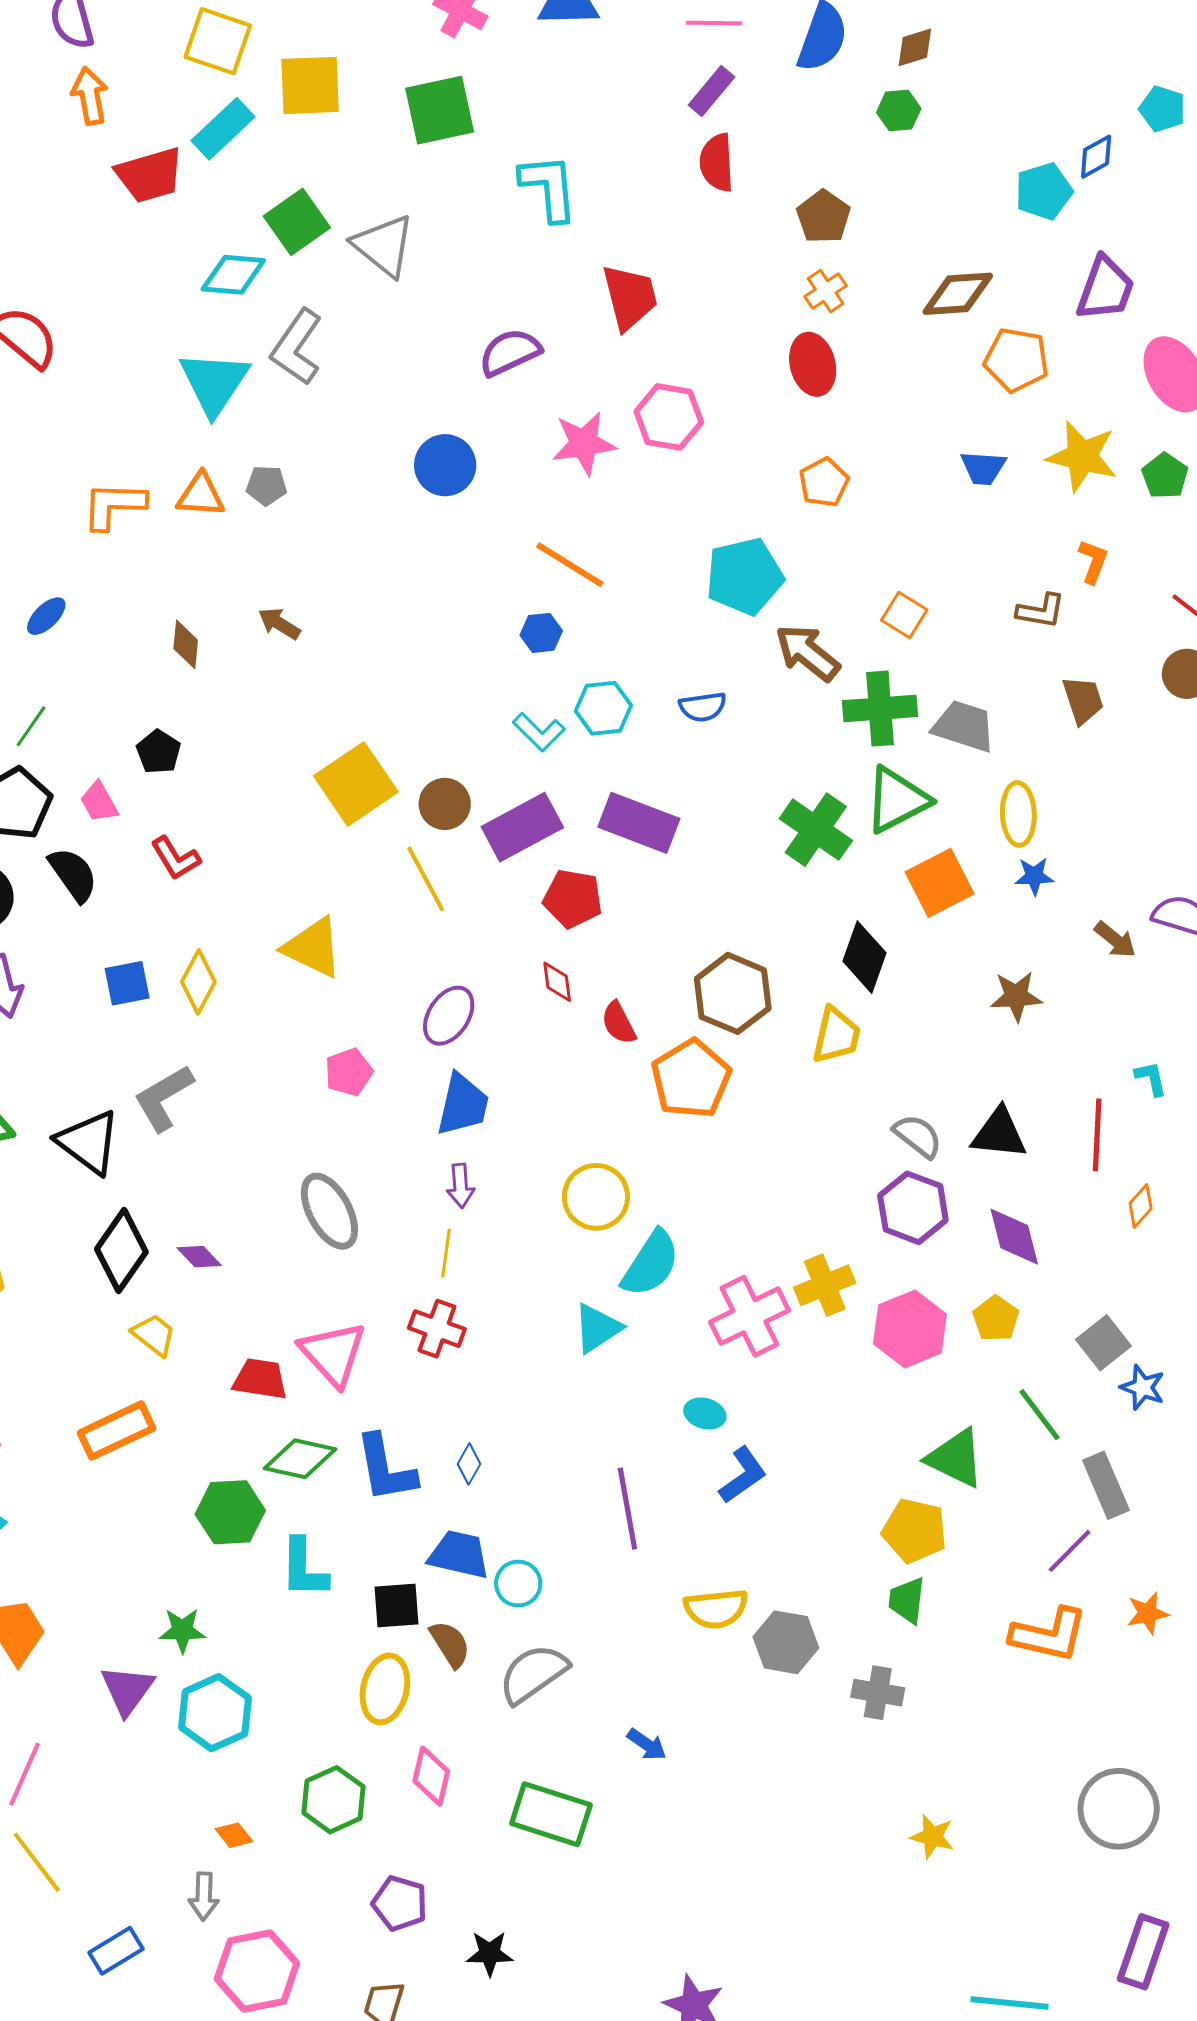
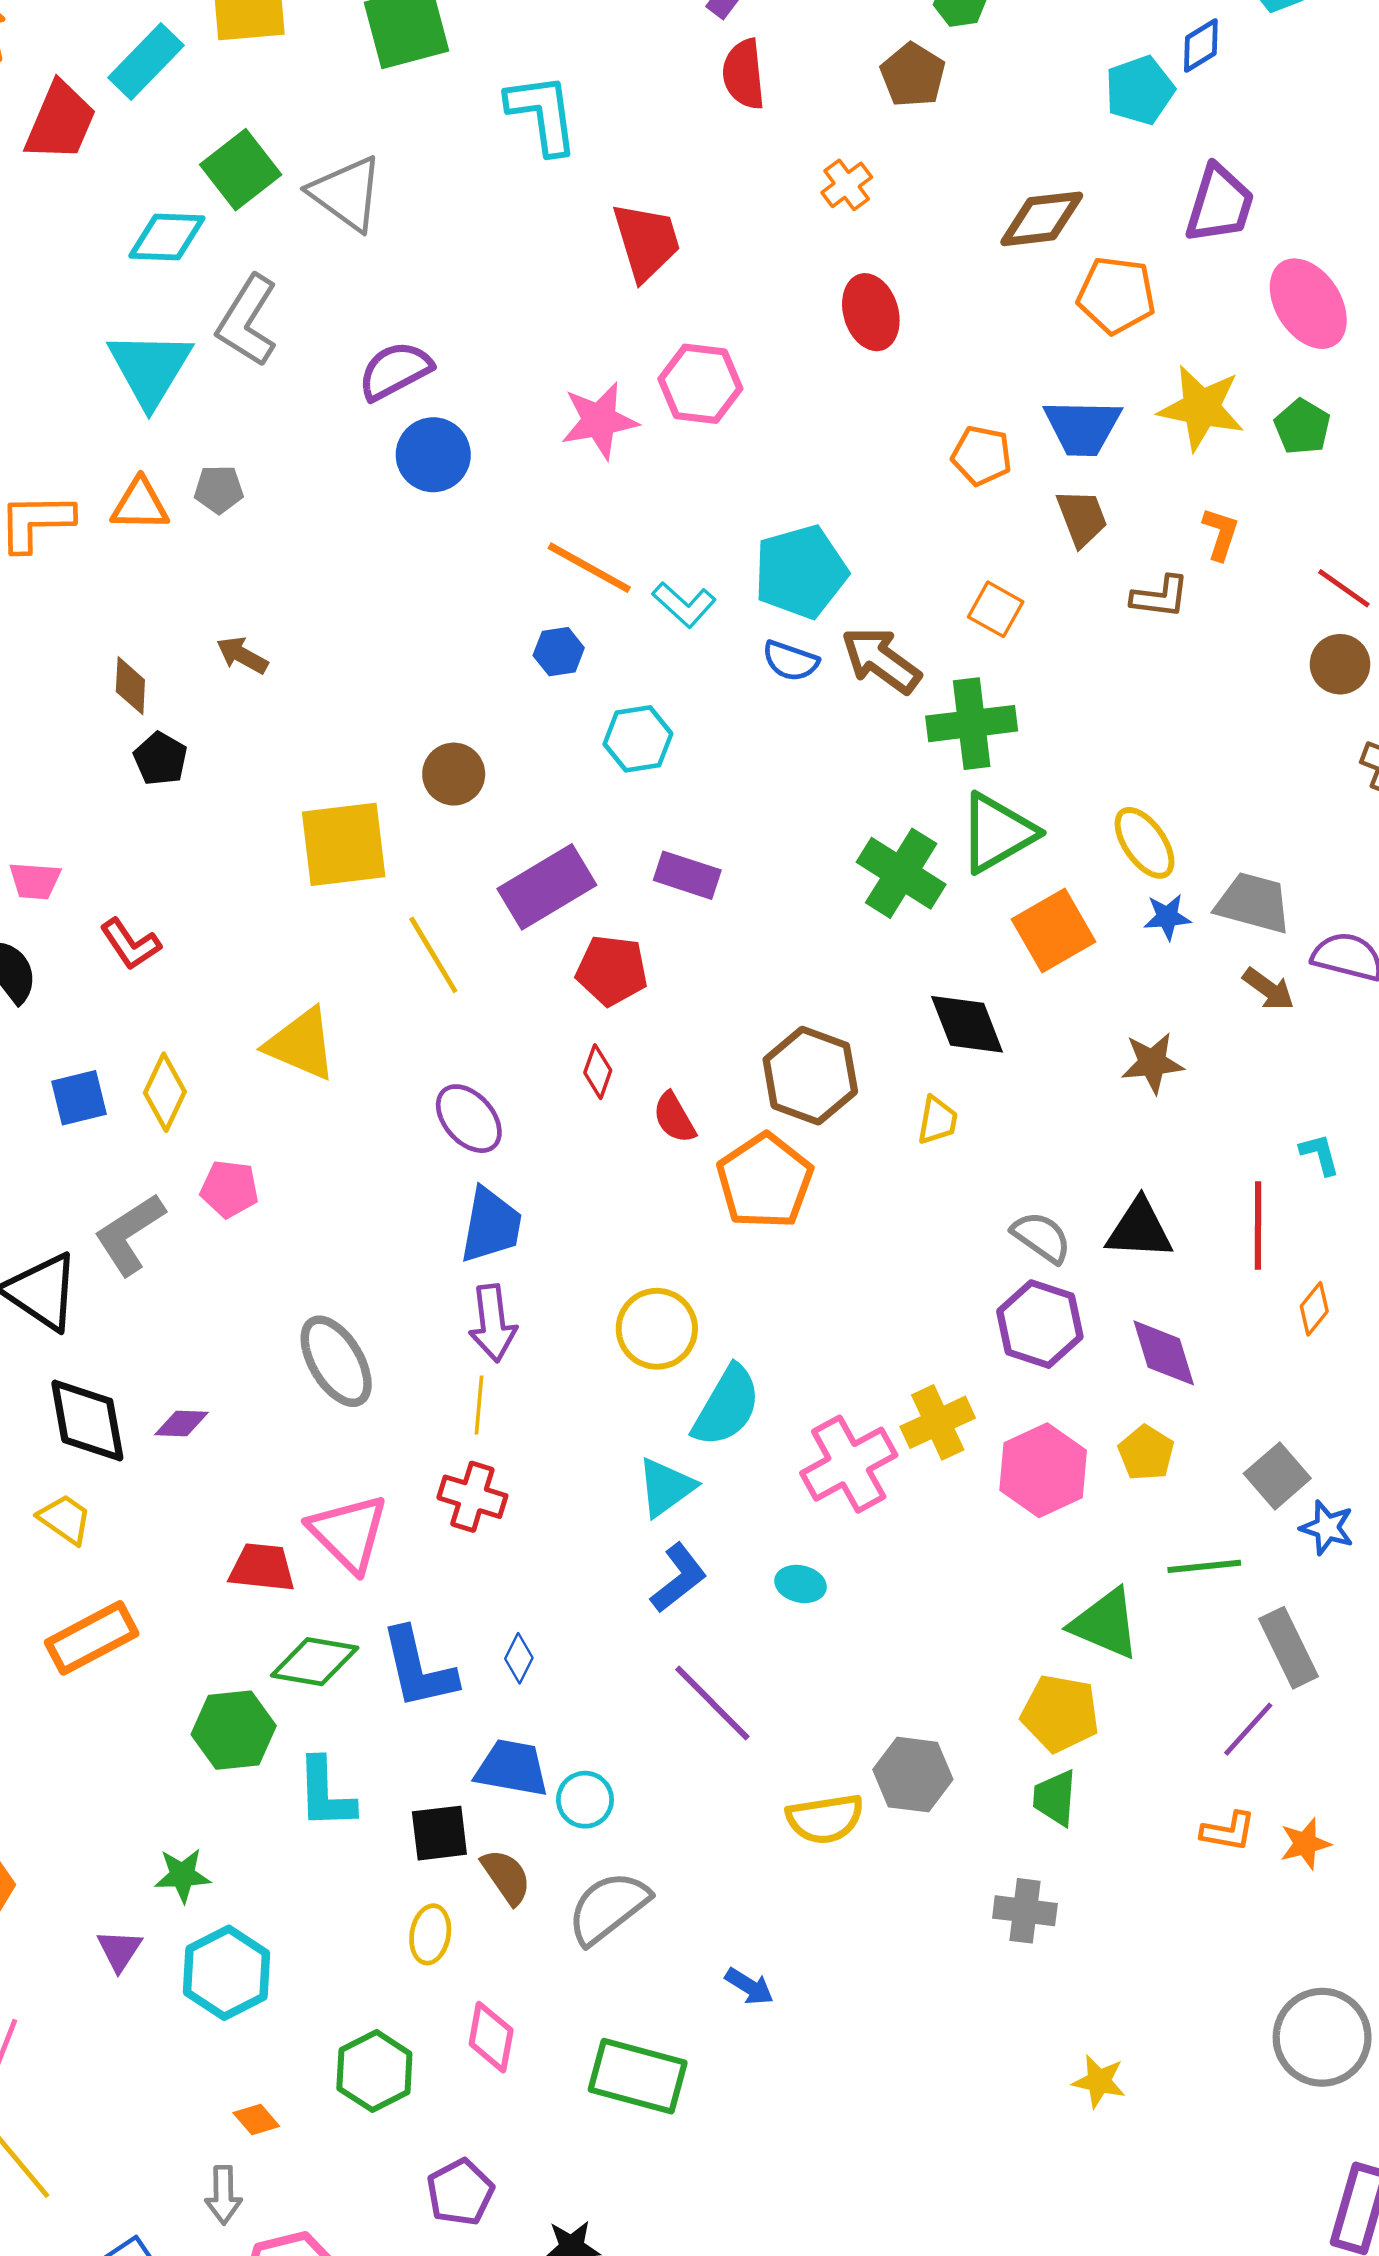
red trapezoid: (150, 175) -> (60, 121), turned -48
brown pentagon: (823, 217) -> (913, 75), moved
orange cross: (826, 291) -> (847, 185), moved
purple semicircle: (510, 352) -> (395, 371), moved
blue trapezoid: (983, 468) -> (1082, 427), size x1.4
orange pentagon: (824, 482) -> (982, 456), moved, turned -30
brown trapezoid: (1083, 700) -> (1082, 518), moved
blue semicircle: (703, 707) -> (790, 661), moved, turned 30
gray trapezoid: (964, 726) -> (1253, 903), moved
cyan L-shape: (539, 732) -> (684, 605), moved
black pentagon: (159, 752) -> (160, 759), moved
yellow square: (356, 784) -> (344, 844), turned 30
pink trapezoid: (99, 802) -> (35, 881), turned -54
brown circle: (445, 804) -> (454, 774), moved
yellow ellipse: (1018, 814) -> (1145, 843), turned -30
purple rectangle: (639, 823) -> (687, 875), size x0.7
black diamond: (864, 957) -> (967, 1024), turned -38
red diamond: (557, 982) -> (598, 1072), turned 30
purple ellipse: (449, 1016) -> (469, 1119), turned -72
yellow trapezoid: (836, 1035) -> (937, 1120), size x0.7
pink pentagon: (349, 1072) -> (230, 1189), moved, turned 30
purple arrow: (460, 1186) -> (493, 1323), size x1.4
black diamond: (121, 1250) -> (87, 1420), turned -42
purple diamond: (199, 1257) -> (182, 1424), turned -42
yellow trapezoid: (154, 1335) -> (65, 1519), moved
green line: (1040, 1415) -> (1204, 1566), turned -56
blue L-shape: (743, 1475) -> (679, 1578), moved
purple line: (627, 1509) -> (712, 1703), turned -32
orange star: (1148, 1613) -> (1305, 1844), moved
orange L-shape: (1049, 1635) -> (1228, 1831), size x0.6
gray hexagon: (786, 1642) -> (913, 1775), moved
yellow ellipse: (385, 1689) -> (430, 1934), size x0.7
purple triangle: (127, 1690) -> (119, 1950), size x0.7
purple pentagon: (400, 1903) -> (460, 2192), turned 30

